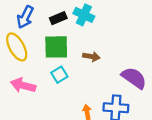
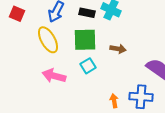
black rectangle: (58, 18) -> (87, 13), turned 35

